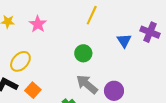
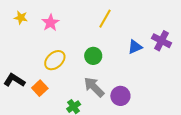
blue triangle: (124, 41) -> (135, 47), turned 35
yellow ellipse: (20, 61) -> (55, 60), moved

